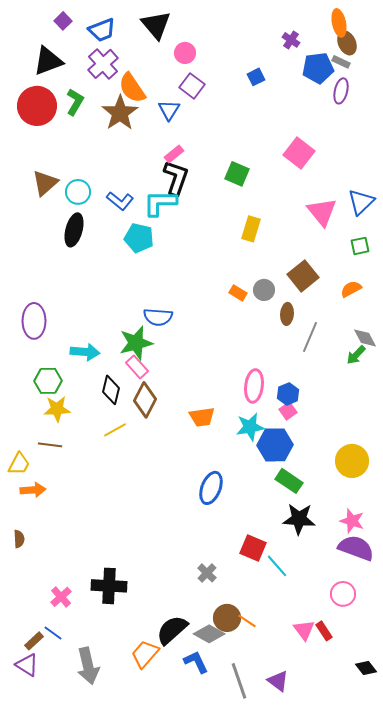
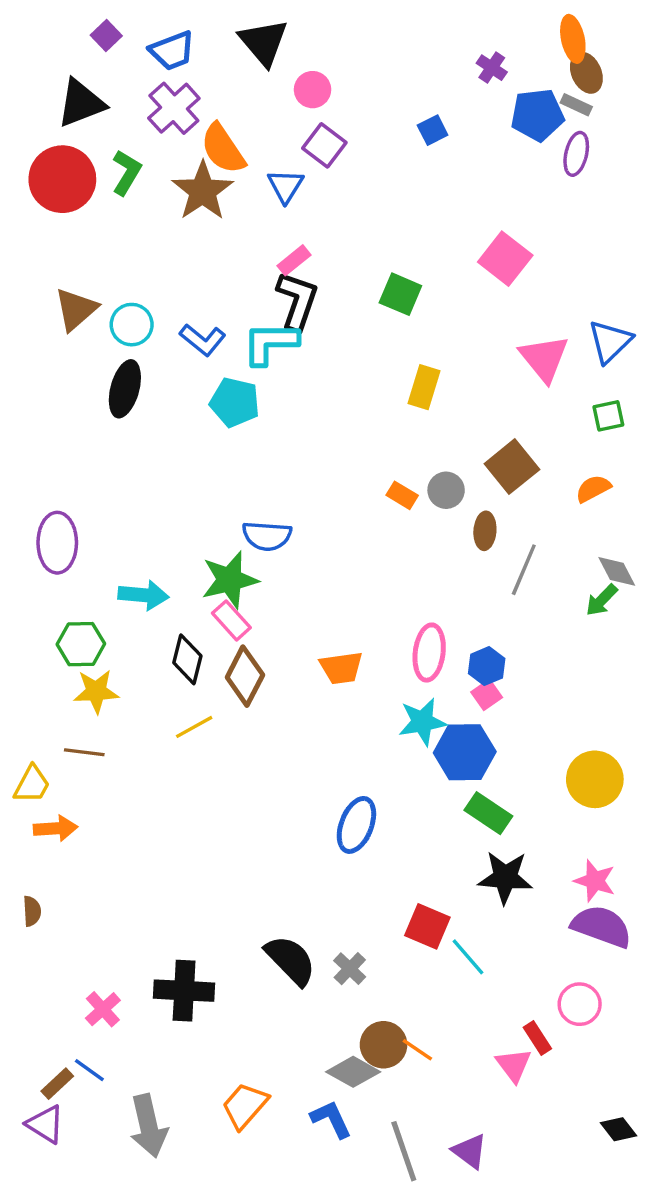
orange trapezoid: (202, 417) -> (341, 668), moved
black semicircle: (172, 630) -> (291, 960), moved, turned 88
red rectangle: (324, 631) -> (537, 1038), moved

